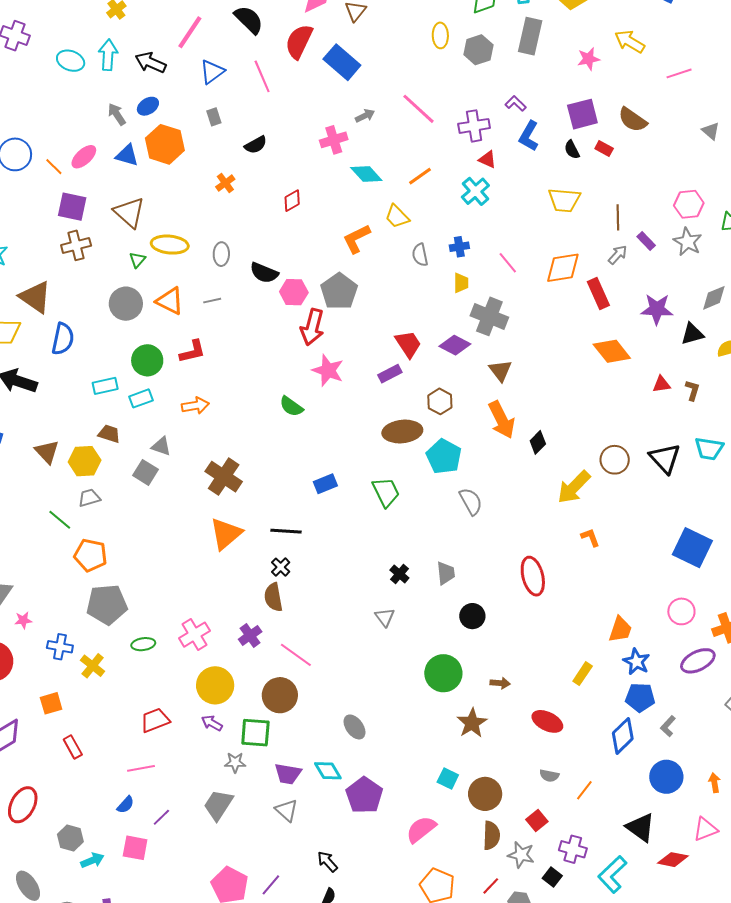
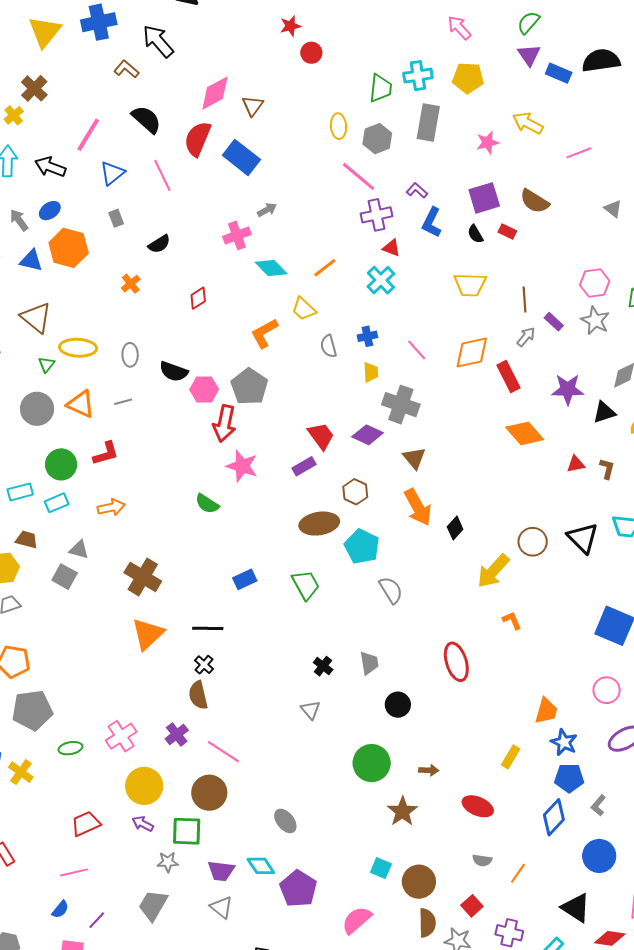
pink line: (418, 109) -> (359, 176), moved

